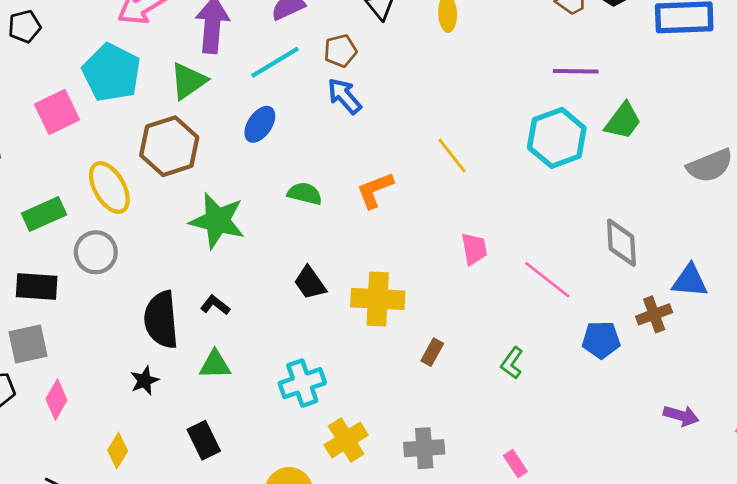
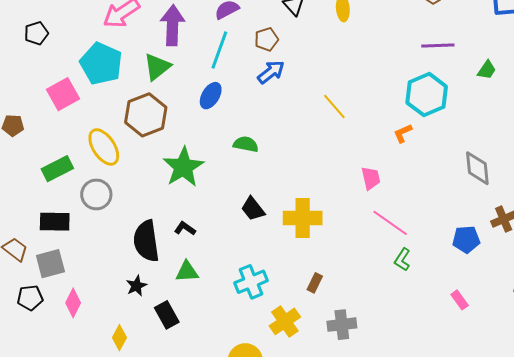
cyan line: (275, 62) -> (219, 50), turned -36
blue arrow: (344, 96) -> (271, 72), turned 96
green trapezoid: (623, 121) -> (487, 70), moved, size x0.7
yellow line: (452, 156) -> (334, 106), moved
orange L-shape: (375, 190) -> (403, 133), moved, size x0.7
green star: (217, 221) -> (183, 167), turned 30
pink line: (547, 280) -> (390, 223), moved
brown rectangle: (432, 352) -> (315, 283), moved
black rectangle: (204, 440) -> (167, 315), moved
pink rectangle: (515, 464) -> (460, 300), moved

